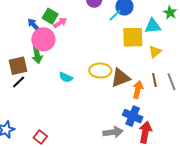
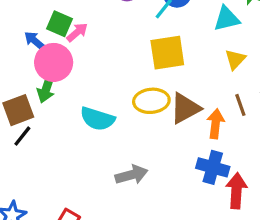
yellow square: (133, 37) -> (167, 53), moved
green arrow: (37, 55) -> (46, 88), turned 36
cyan semicircle: (66, 77) -> (97, 119), size x1.5
gray arrow: (113, 132) -> (131, 175), moved

